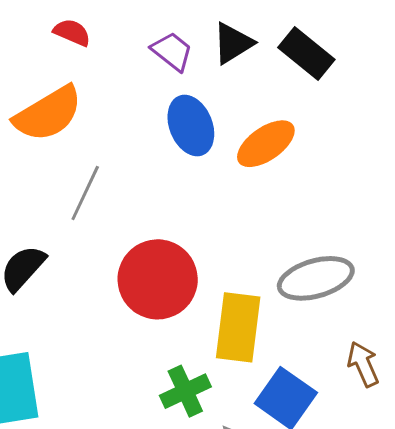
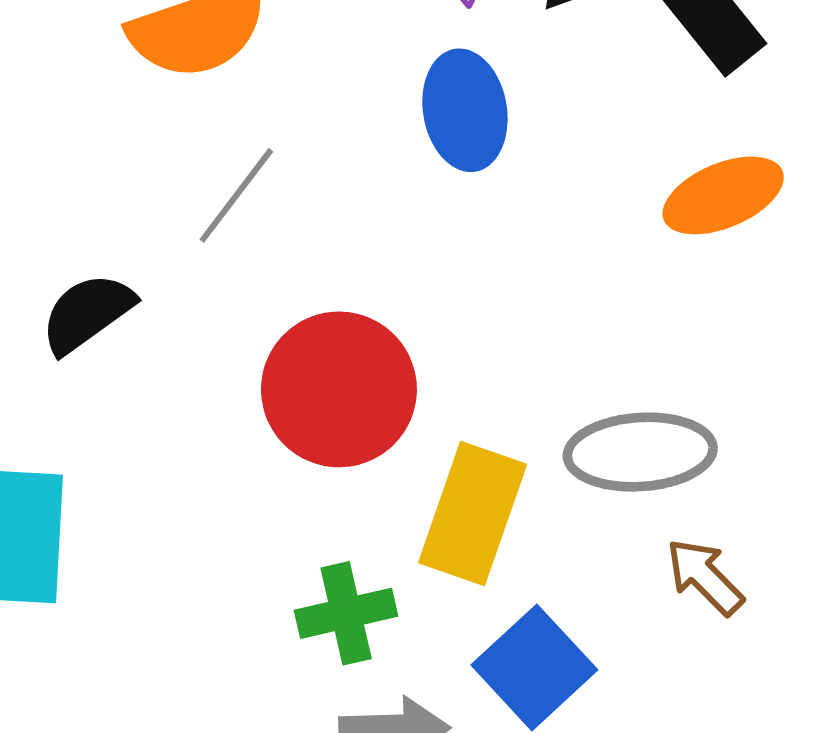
orange ellipse: (266, 144) -> (723, 195), moved
brown arrow: (363, 364) -> (705, 577), moved, turned -33

